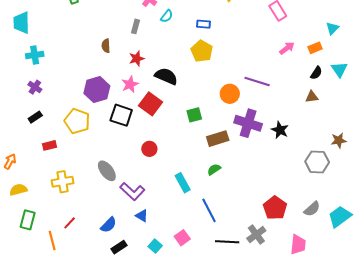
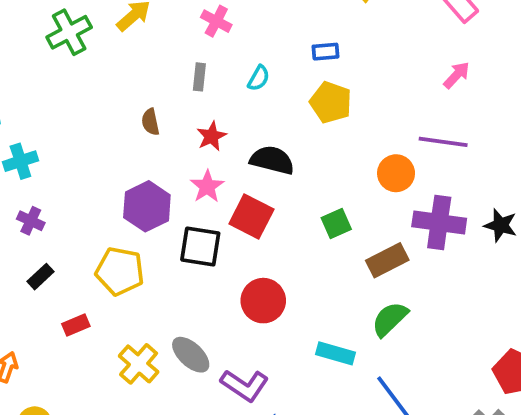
cyan semicircle: (167, 16) -> (259, 78), moved
pink arrow: (287, 48) -> (457, 75), moved
red circle: (149, 149) -> (263, 301), size x1.5
green semicircle: (214, 169) -> (390, 319), size x1.5
yellow cross: (63, 182) -> (139, 364), moved, turned -30
cyan rectangle: (183, 183) -> (335, 353), turned -36

